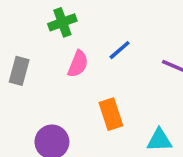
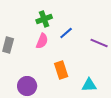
green cross: (62, 22) -> (44, 19), moved

